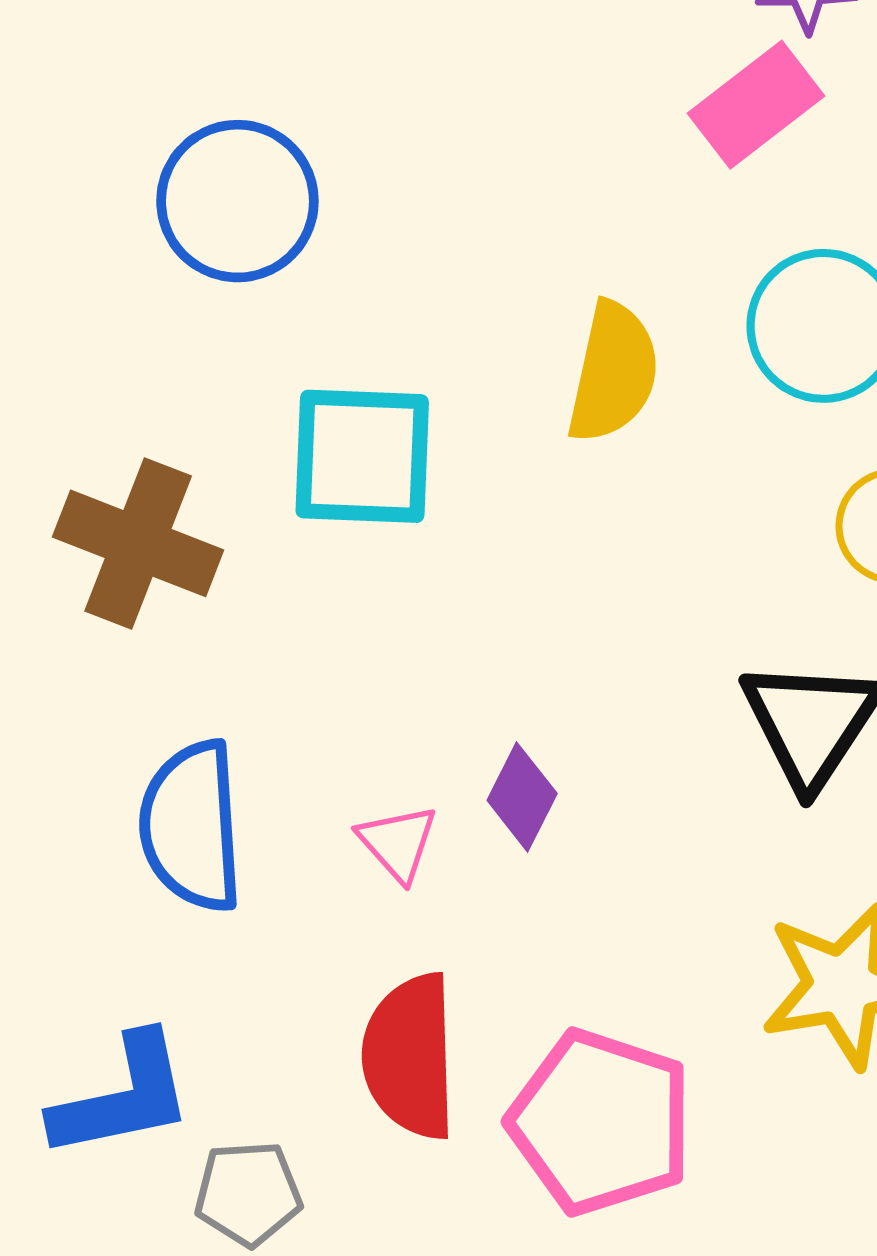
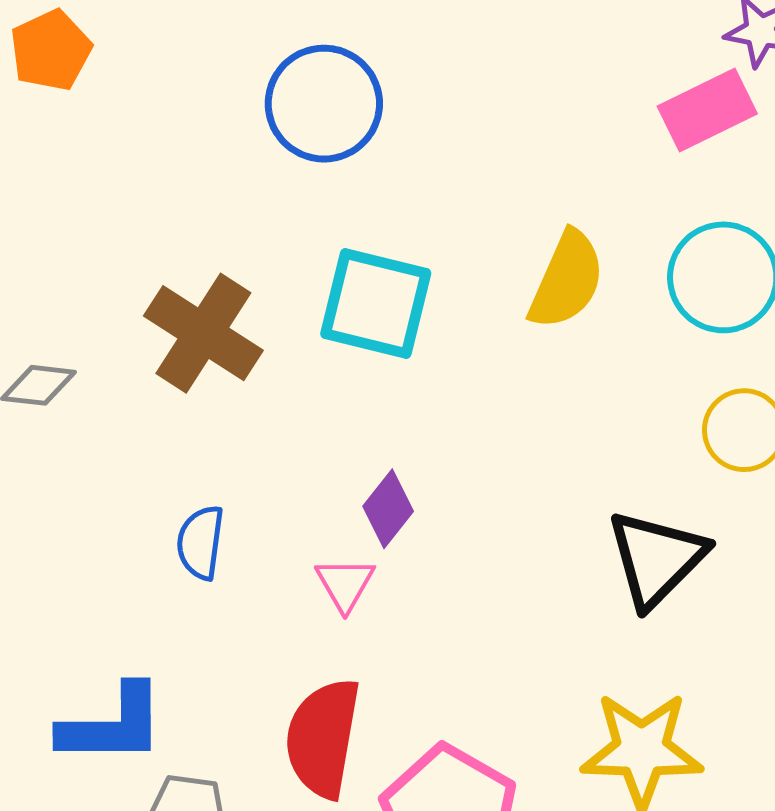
purple diamond: (522, 797) -> (388, 509), moved
blue semicircle: (192, 826) -> (200, 542), size x0.6

